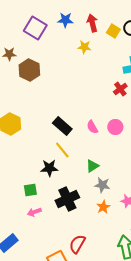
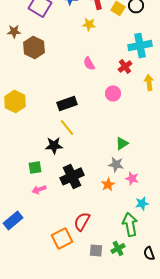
black rectangle: (62, 126) -> (67, 103), turned -60
pink semicircle: (92, 127) -> (89, 63), moved
pink circle: (115, 127) -> (113, 93), moved
green triangle: (92, 166) -> (122, 143), moved
gray star: (102, 185) -> (116, 164), moved

